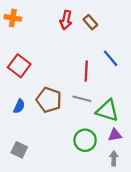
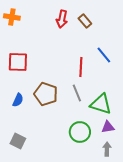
red square: (19, 66) -> (18, 62), turned -35
gray line: (82, 99) -> (77, 93), turned 54

